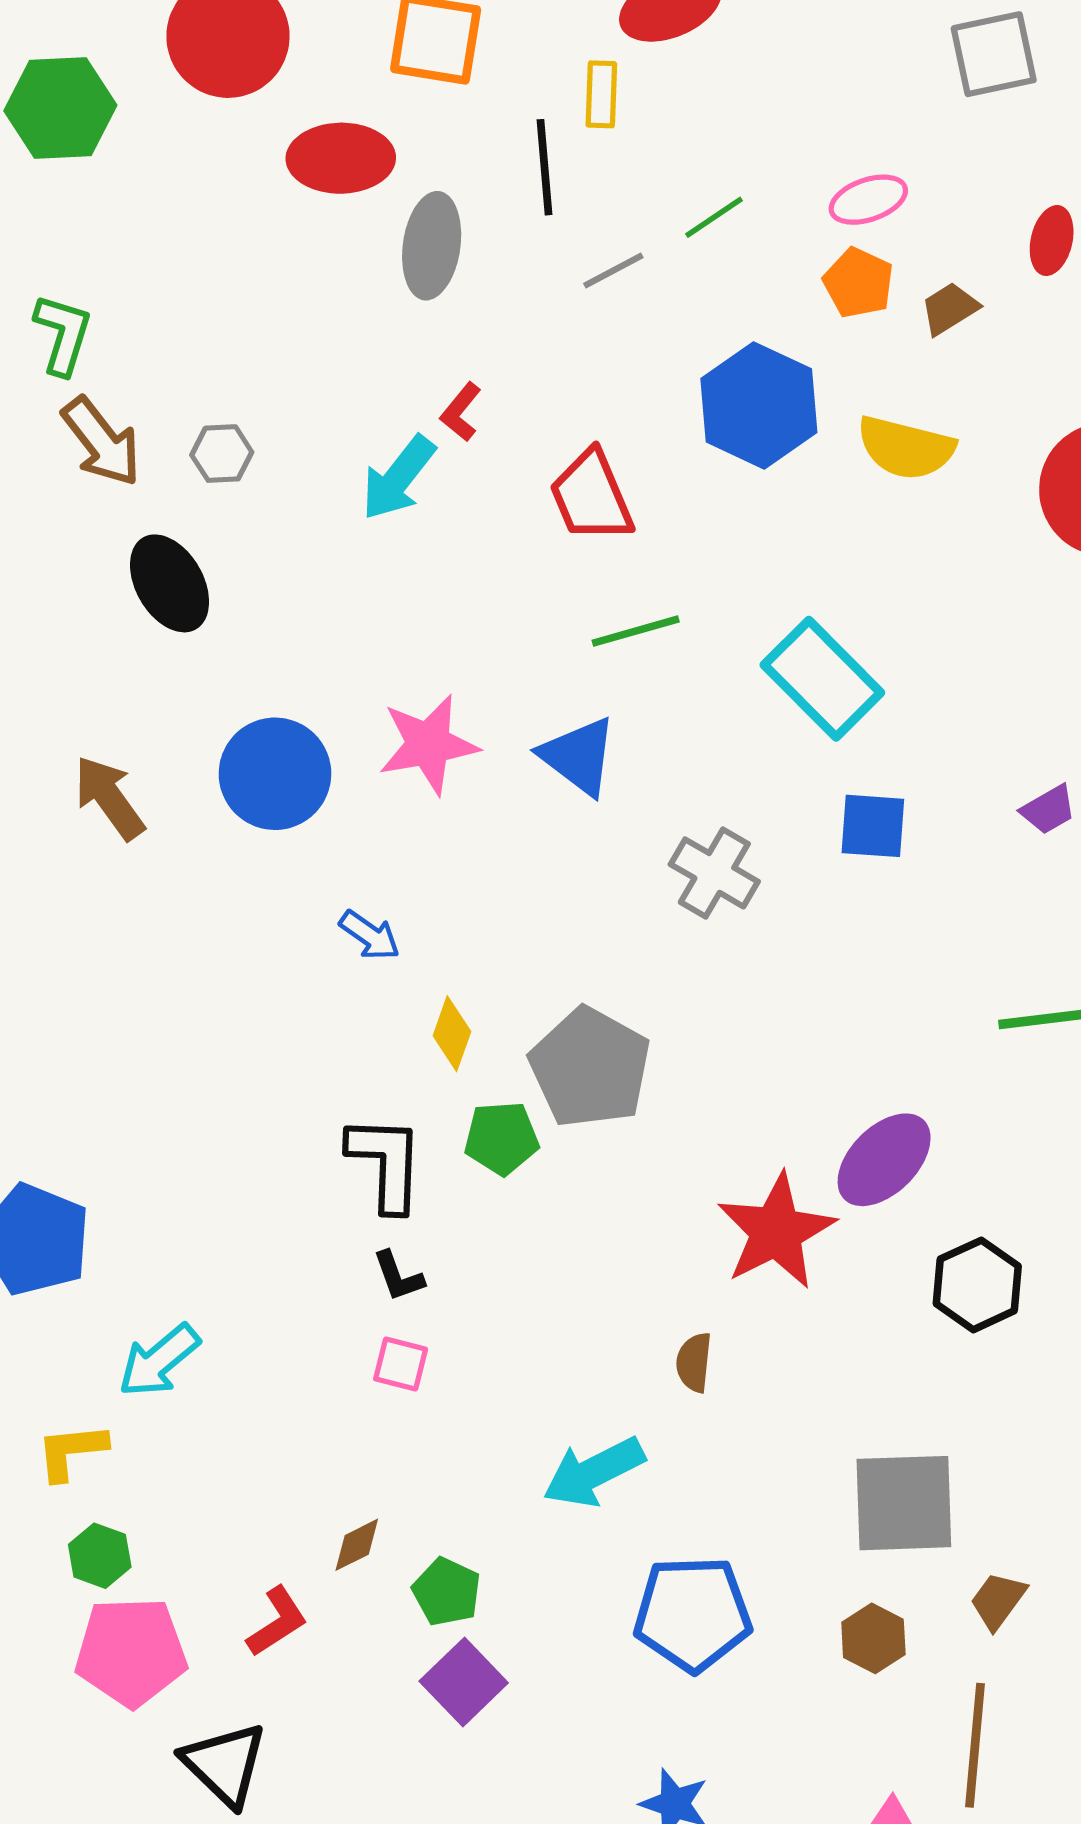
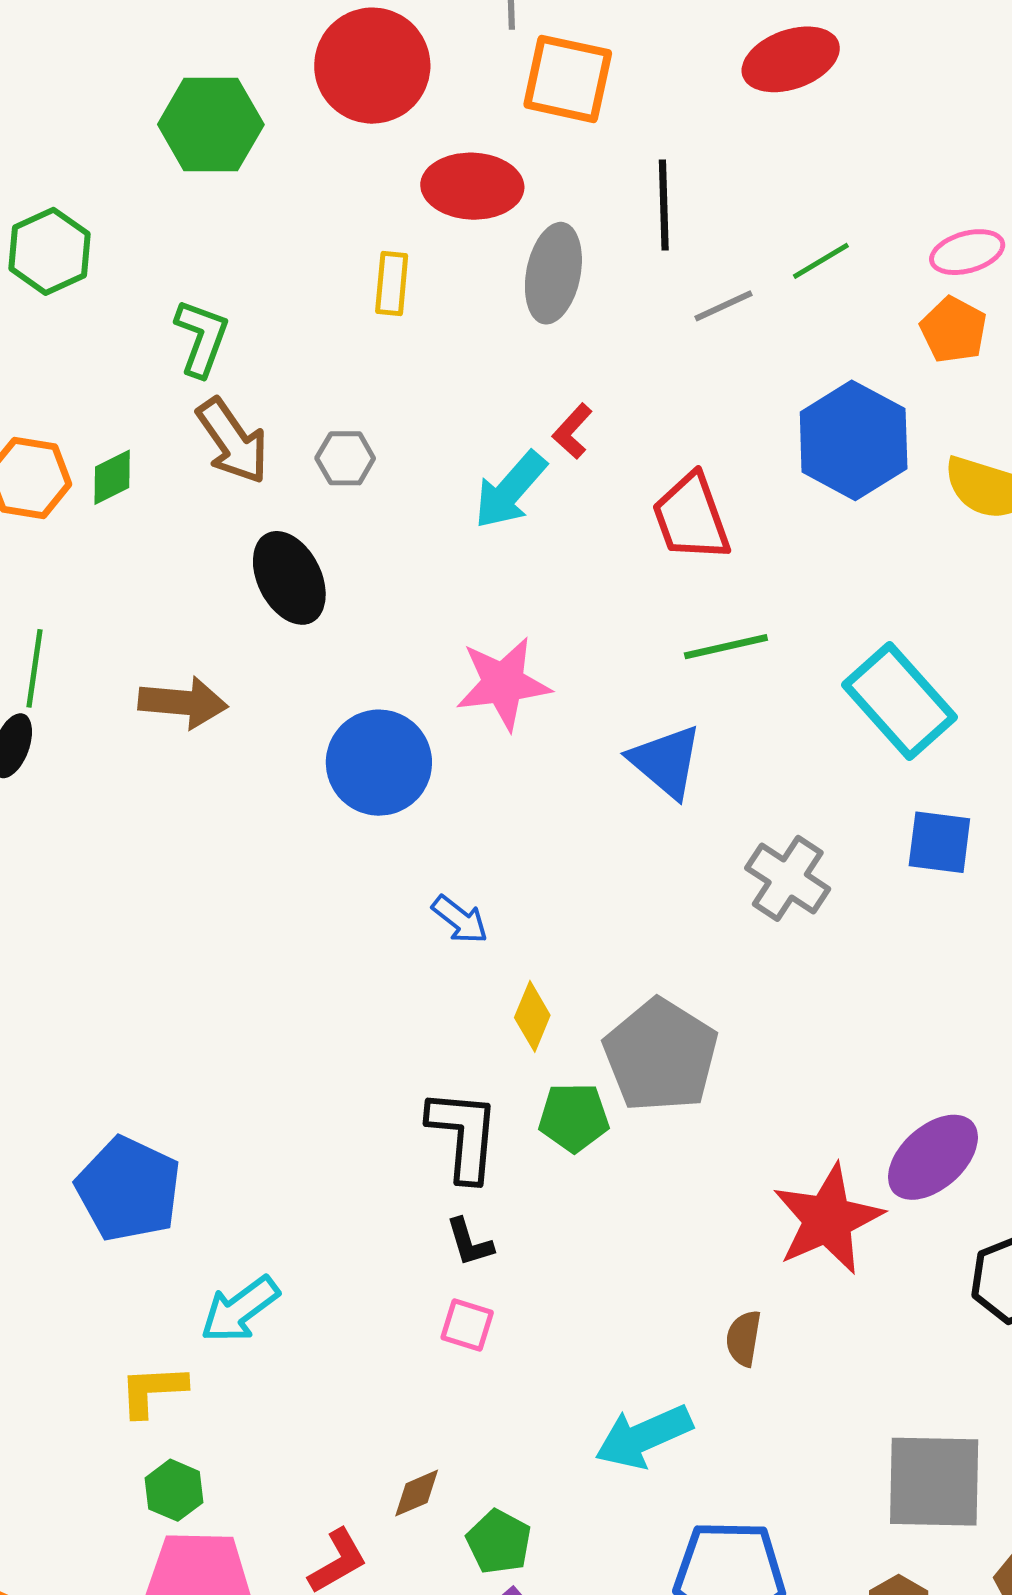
yellow rectangle: (601, 94) -> (392, 283), moved
pink star: (428, 744) -> (503, 683), moved
brown arrow: (109, 798) -> (183, 703), moved, turned 128

